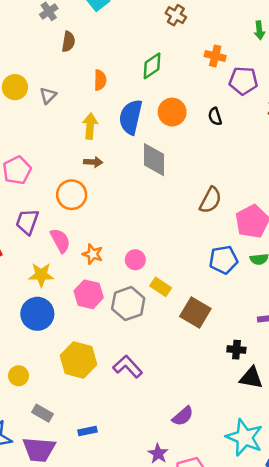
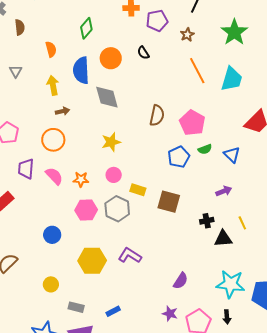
yellow star: (41, 275) -> (111, 142), moved
blue circle: (37, 314) -> (52, 235), size x0.7

